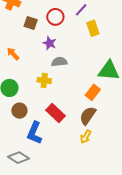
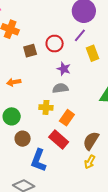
brown square: (31, 23) -> (30, 51), turned -32
purple star: (50, 43) -> (64, 69), moved
orange arrow: (13, 54) -> (14, 82), turned -56
orange rectangle: (93, 92) -> (67, 118), moved

